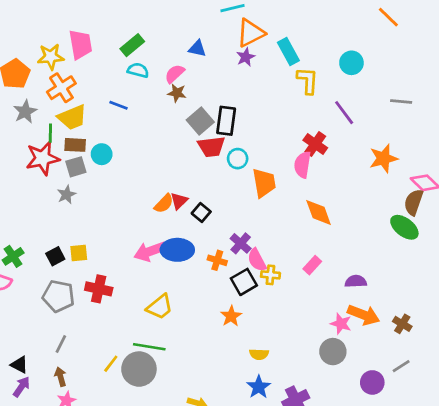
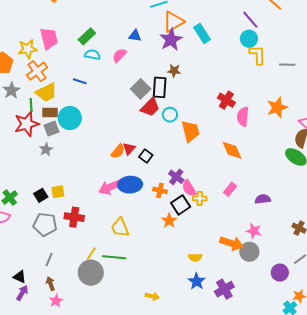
purple star: (246, 57) -> (171, 40), size x1.6
yellow L-shape: (308, 81) -> (258, 55), moved
brown star: (177, 93) -> (174, 71), moved
purple line: (344, 113) -> (250, 20), moved
red trapezoid: (211, 147) -> (150, 107), turned -35
cyan circle: (102, 154) -> (70, 118), size x1.5
pink semicircle: (302, 165) -> (243, 117), moved
yellow trapezoid: (160, 307) -> (120, 227), turned 110
orange arrow: (364, 315) -> (232, 243), moved
orange star: (231, 316) -> (169, 221), moved
yellow line: (111, 364) -> (91, 254), moved
gray circle: (139, 369) -> (91, 273), moved

